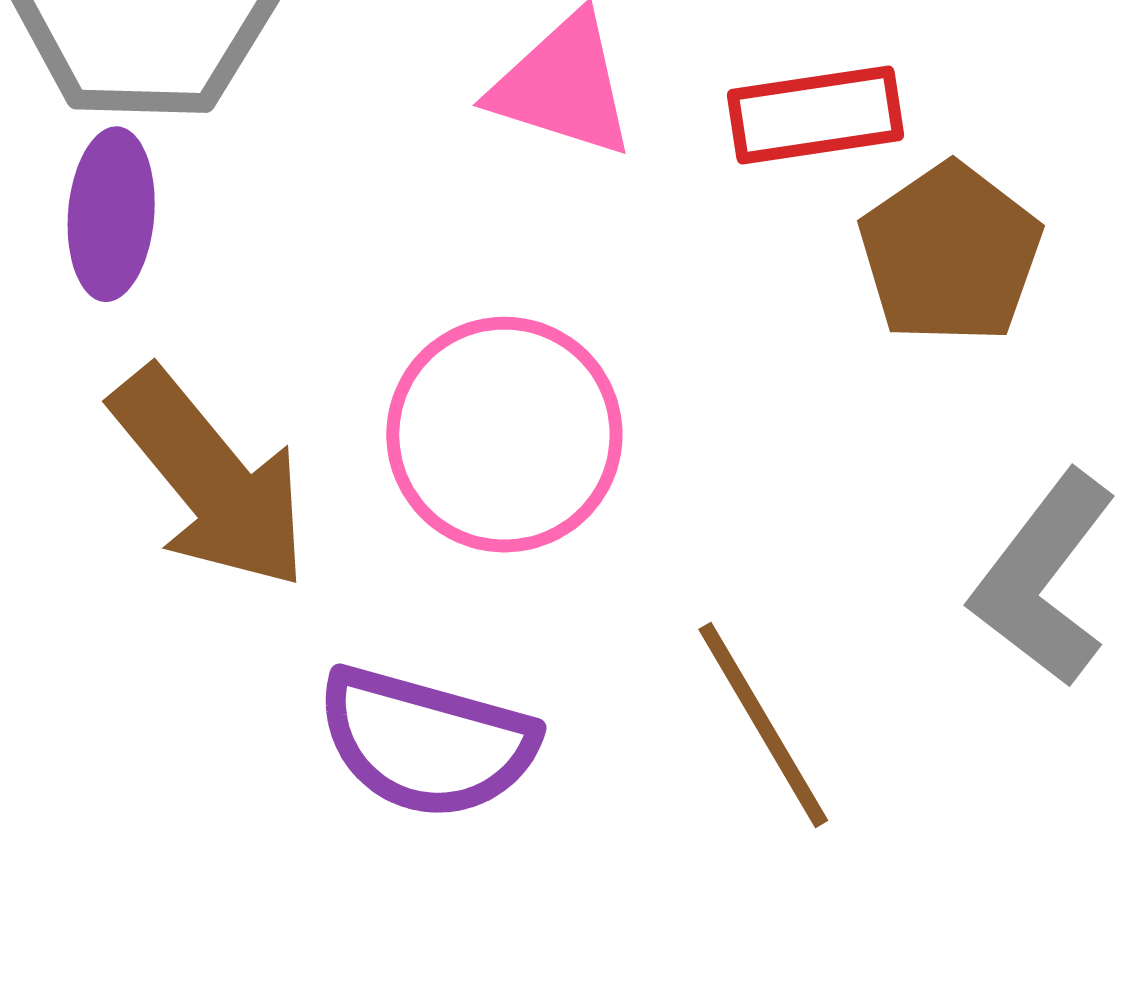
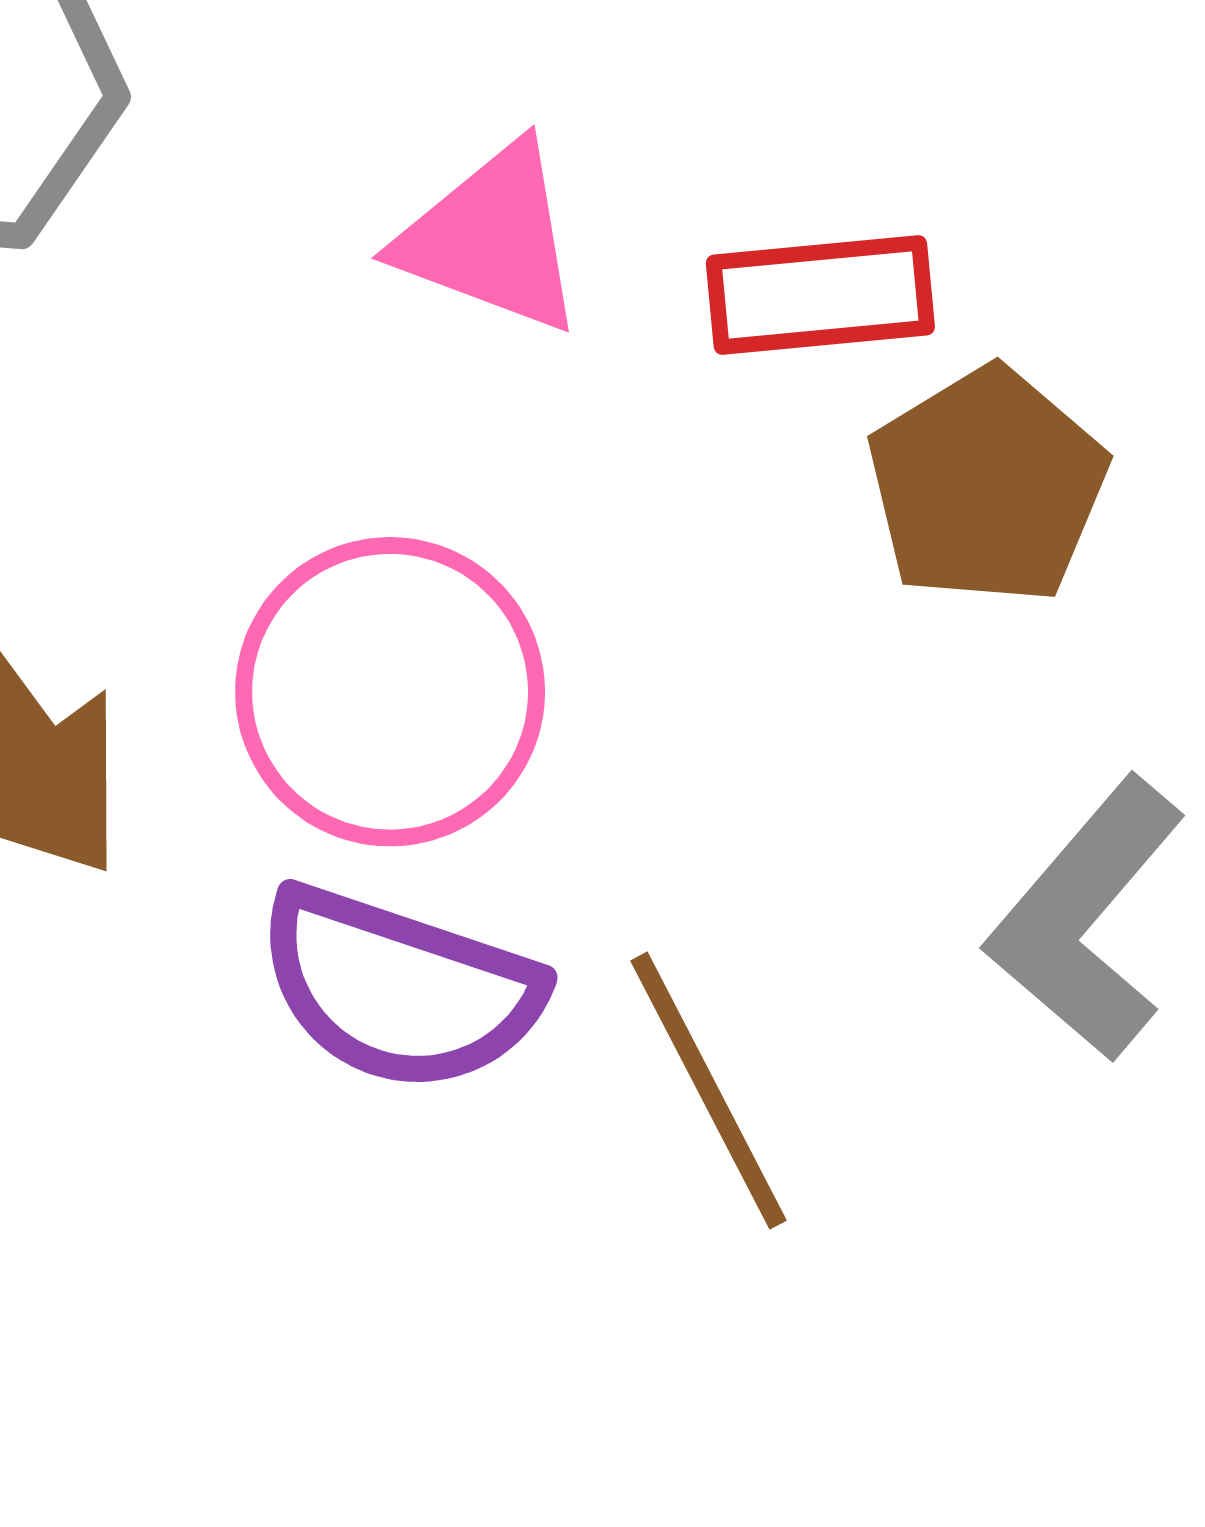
purple semicircle: (426, 742) -> (399, 989), moved

